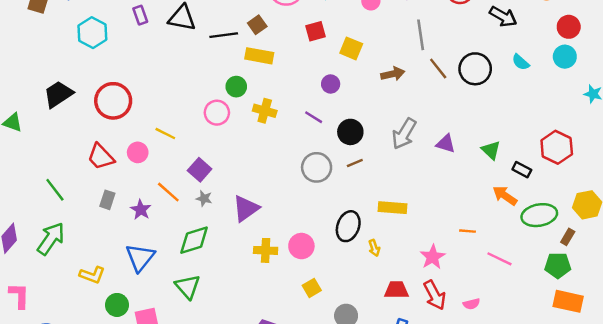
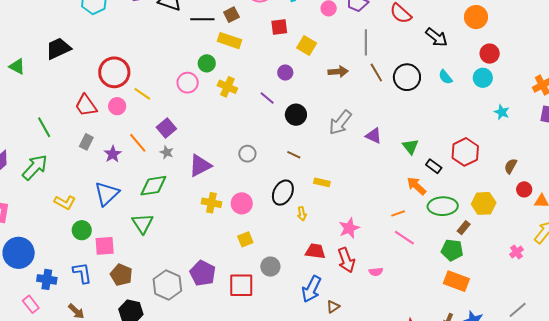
red circle: (113, 101) -> (114, 72), moved
brown line: (355, 163) -> (294, 155), moved, turned 40
gray circle: (317, 167) -> (247, 154), moved, size x0.7
yellow rectangle: (393, 208) -> (322, 182), size x0.7
orange line: (467, 231) -> (398, 213), moved, turned -32

